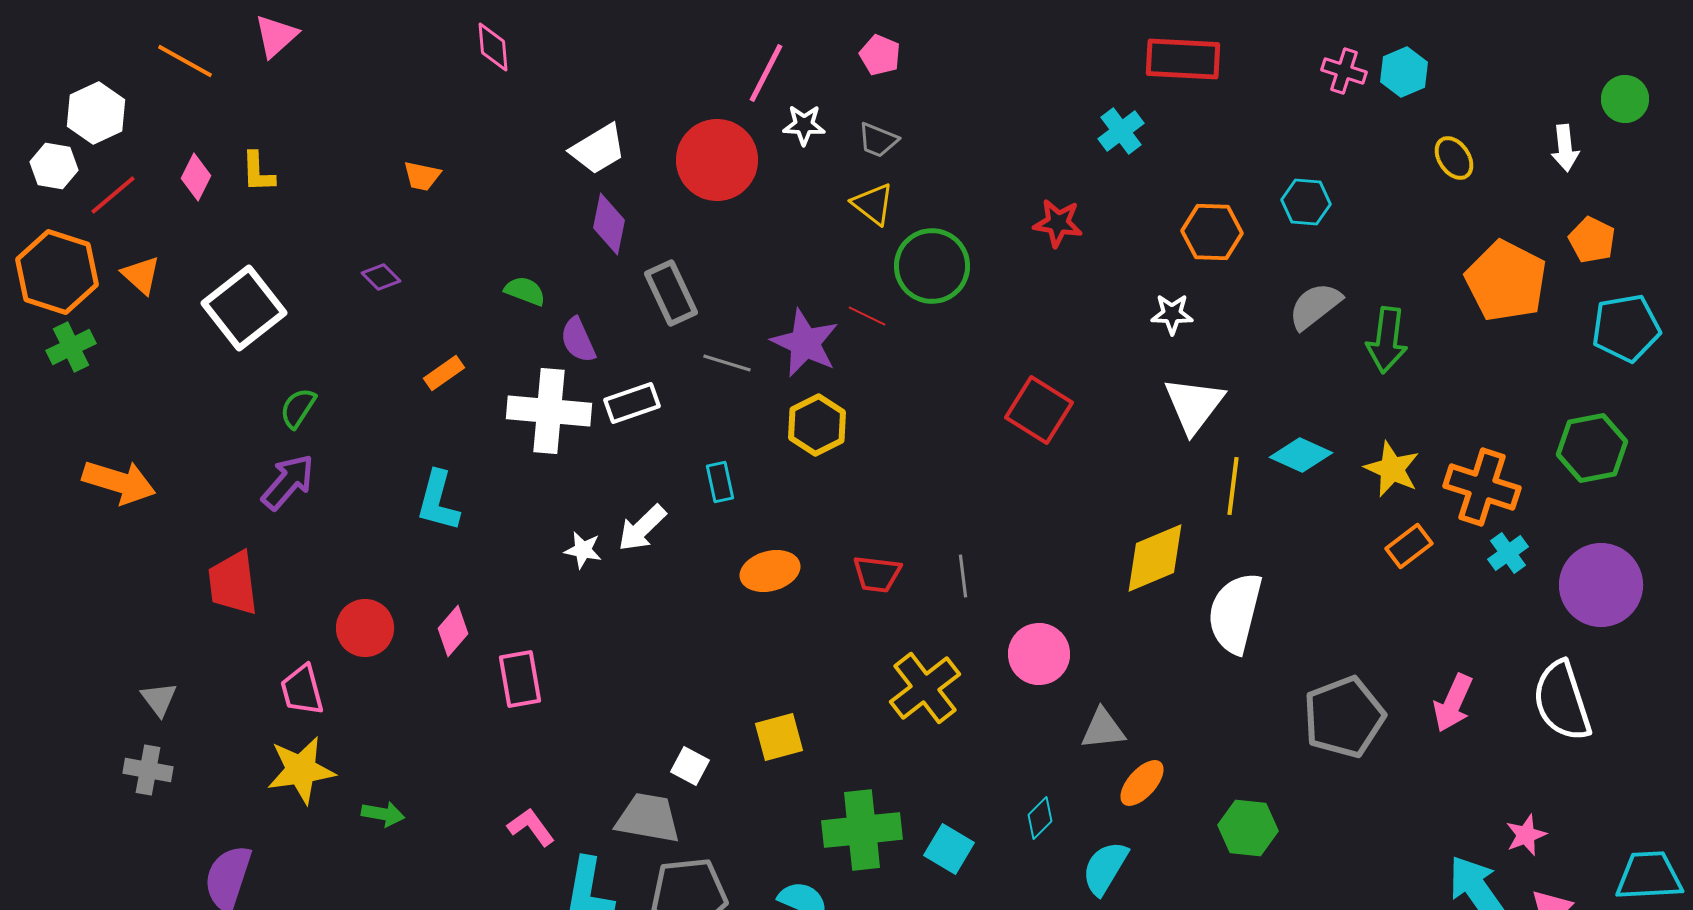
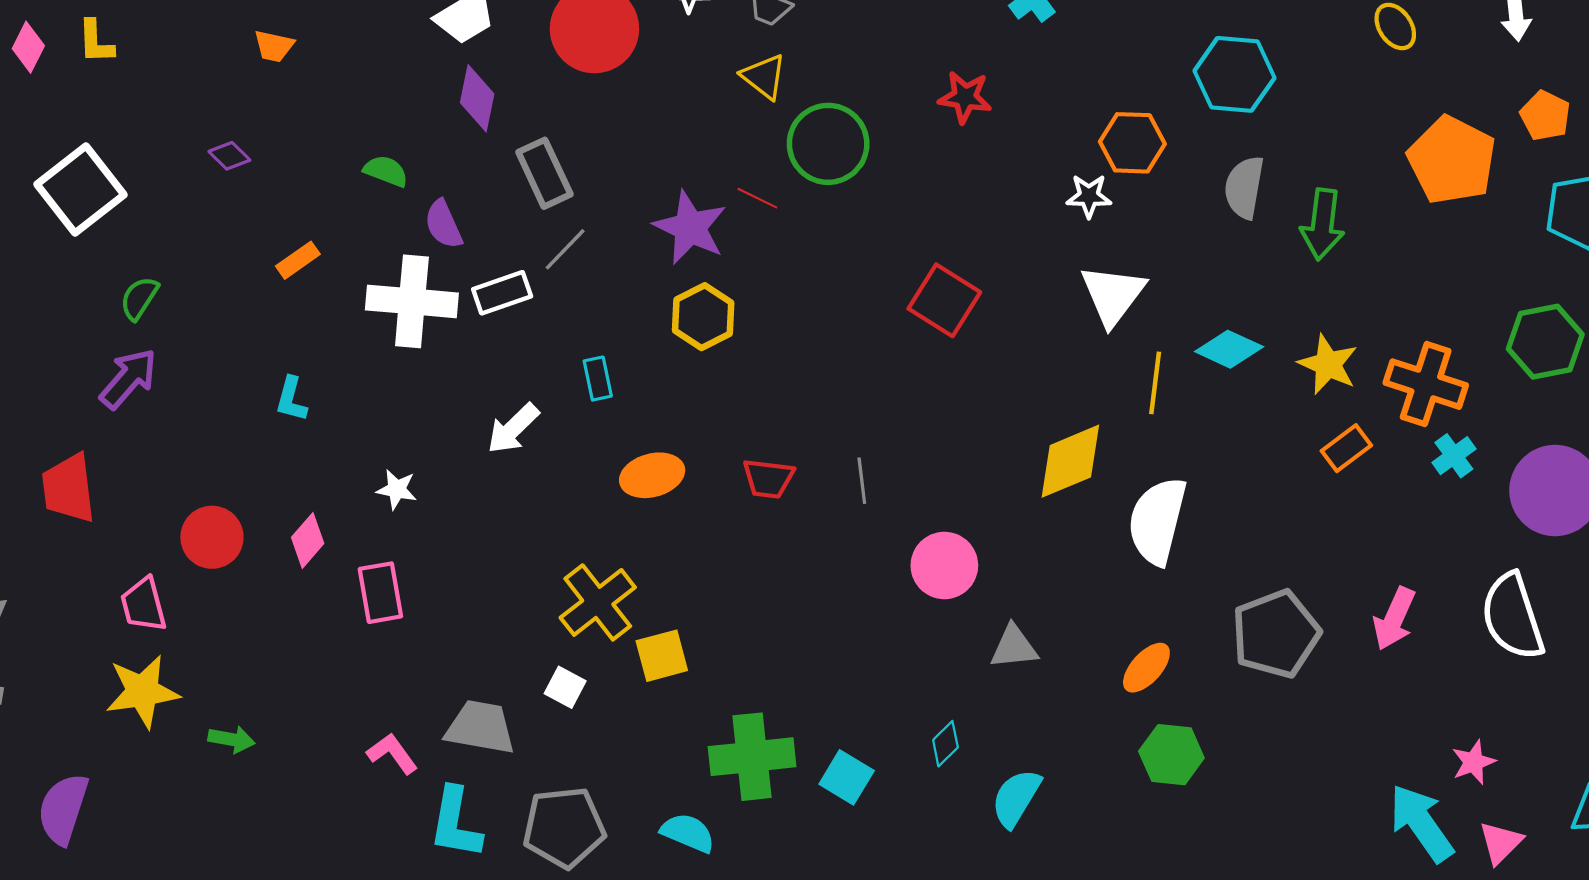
cyan hexagon: (1306, 202) -> (1234, 74), size x1.5
orange hexagon: (1212, 232) -> (1132, 143), moved
gray semicircle: (1315, 306) -> (1244, 187), turned -42
gray line: (727, 363) -> (565, 249), moved, turned -63
cyan L-shape: (438, 501) -> (291, 399), size x0.7
white star: (583, 550) -> (397, 489), moved
yellow cross: (925, 688) -> (598, 602), moved
orange ellipse: (1142, 783) -> (1146, 668), moved
gray trapezoid: (648, 818) -> (480, 727), moved

